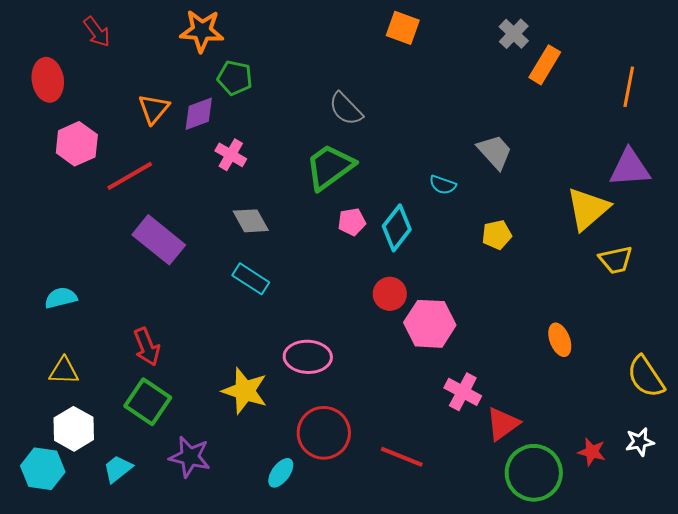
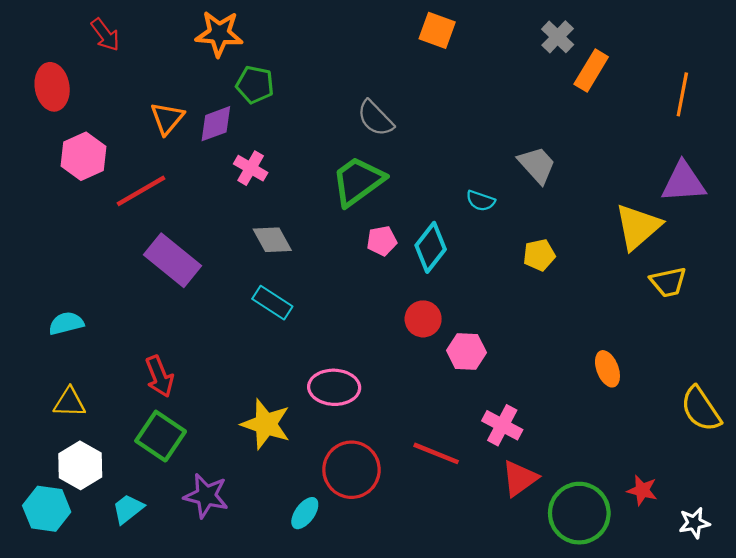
pink hexagon: (430, 324) -> (466, 351), size x0.7
red triangle: (503, 424) -> (520, 478), moved
white star: (640, 442) -> (694, 523), moved
red line: (402, 457) -> (436, 453), moved

